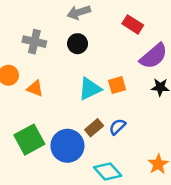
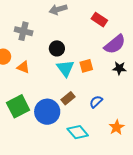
black circle: (78, 44) -> (57, 48), moved
cyan triangle: (90, 89) -> (65, 68), turned -42
blue semicircle: (117, 127) -> (96, 102), moved

